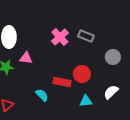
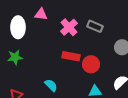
pink triangle: (26, 58) -> (41, 14), moved
red rectangle: (62, 82) -> (71, 56), moved

